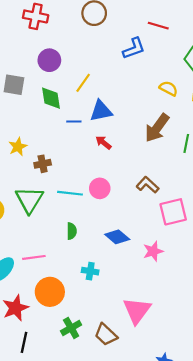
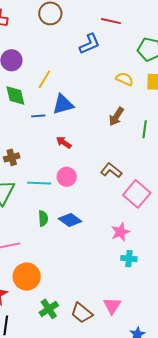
brown arrow: (157, 128) -> (116, 117), size x0.7
red arrow: (103, 143) -> (64, 142), moved
pink square: (173, 212) -> (137, 194), turned -32
blue diamond: (117, 237) -> (70, 220), moved
cyan cross: (90, 271) -> (129, 259), moved
pink triangle: (137, 311) -> (112, 306), moved, size x0.7

